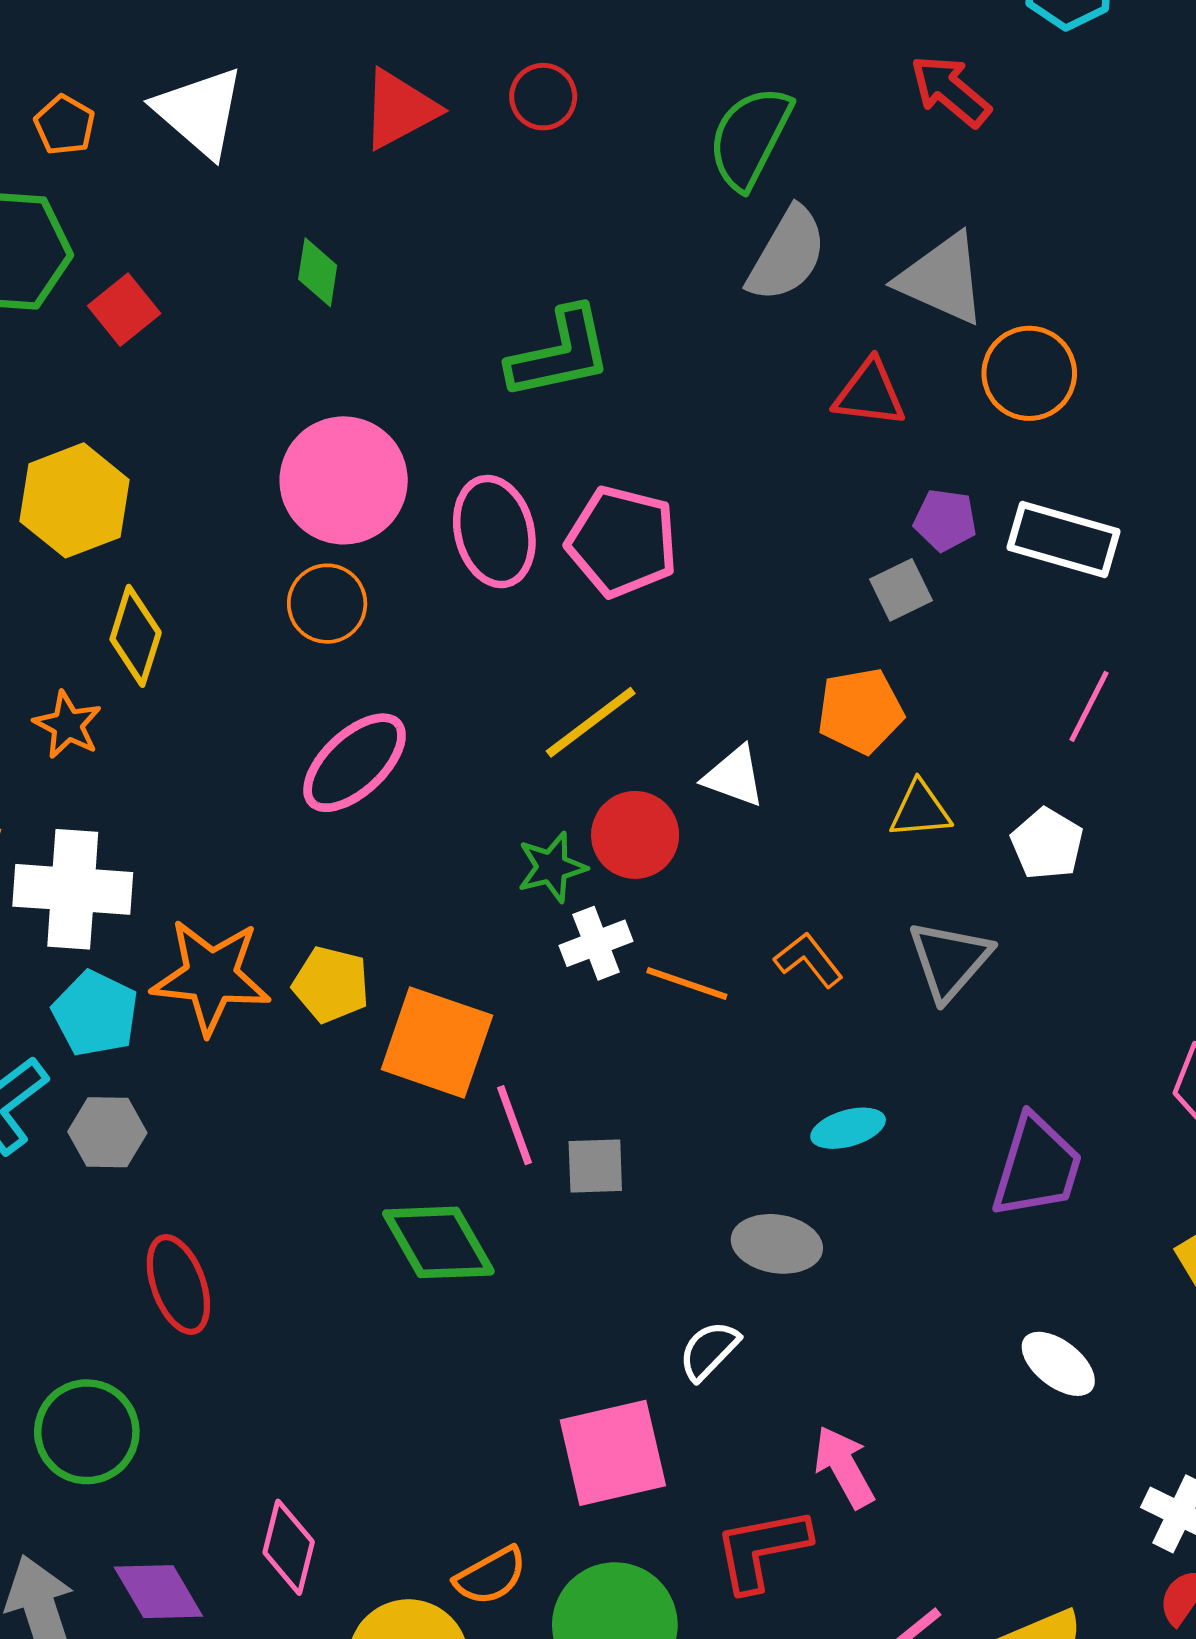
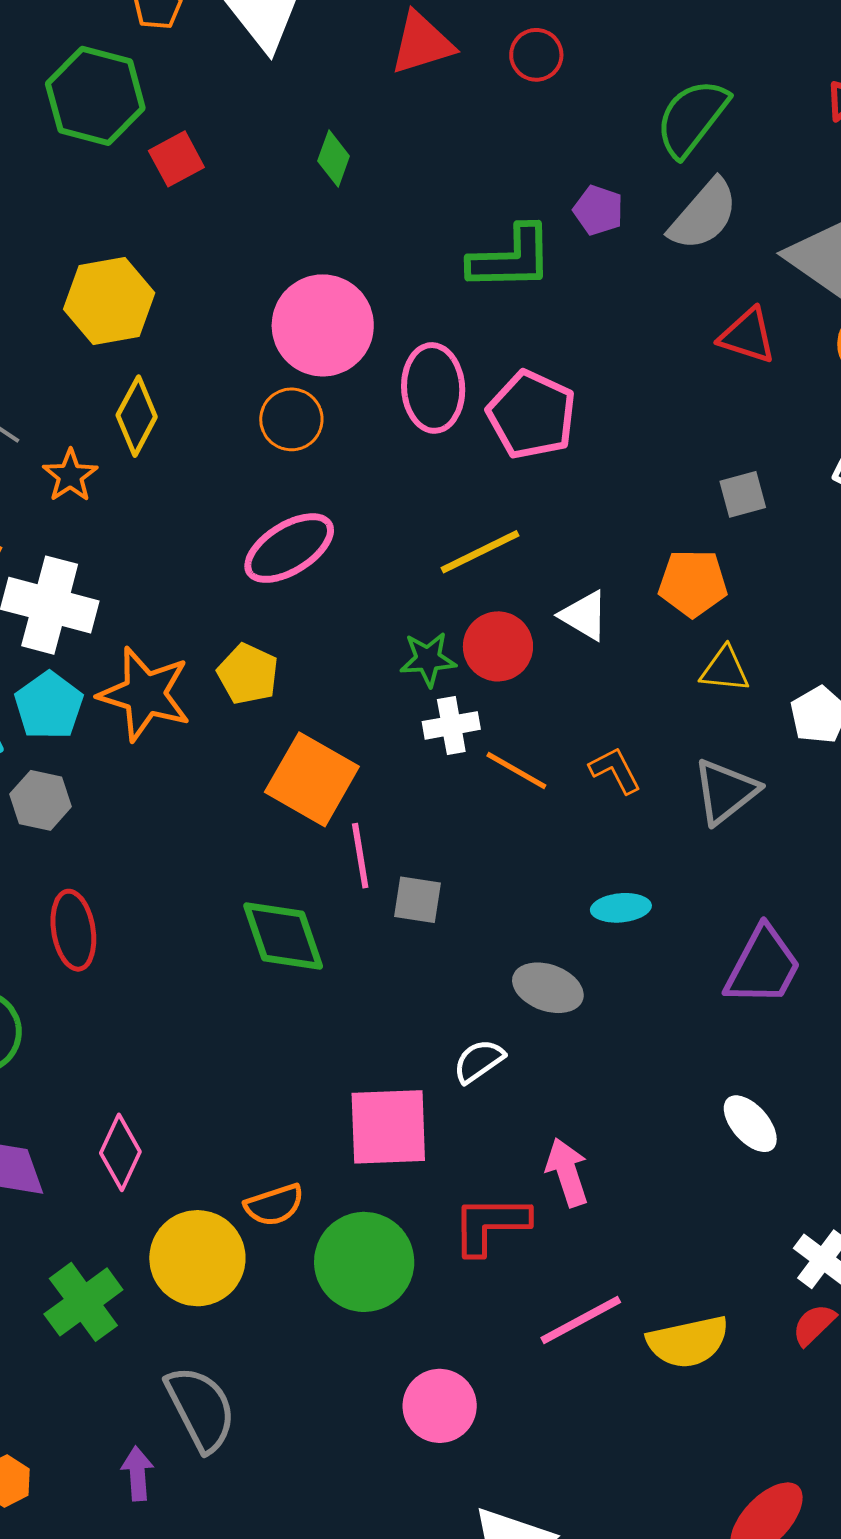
purple pentagon: (945, 520) -> (598, 210), moved
yellow pentagon: (331, 984) -> (248, 674), moved

